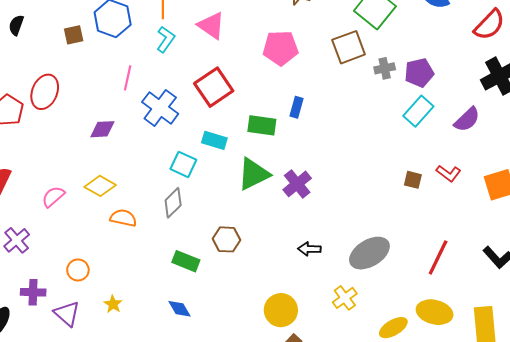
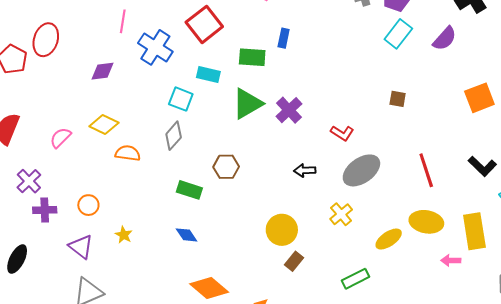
red L-shape: (449, 173) -> (342, 133), moved
red line: (438, 257) -> (426, 170), turned -40
purple cross: (33, 292) -> (45, 210), moved

